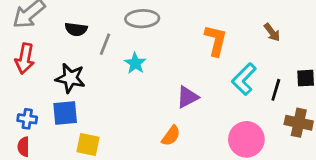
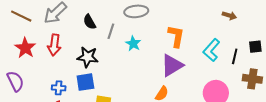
black semicircle: (76, 29) -> (90, 22), turned 56
brown arrow: (272, 32) -> (229, 15), turned -32
orange L-shape: (216, 40) -> (176, 36), moved
purple triangle: (187, 97) -> (172, 65), size x1.4

